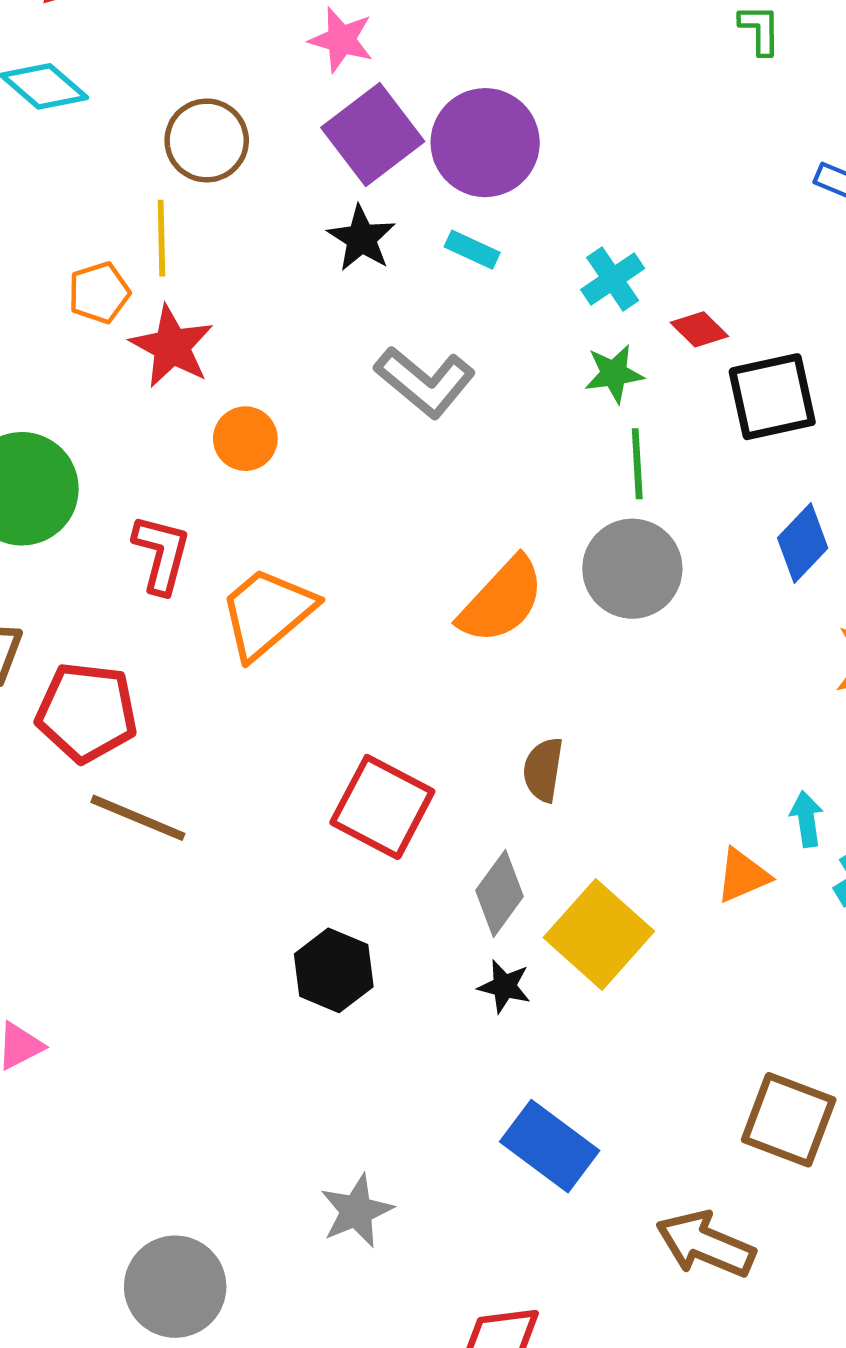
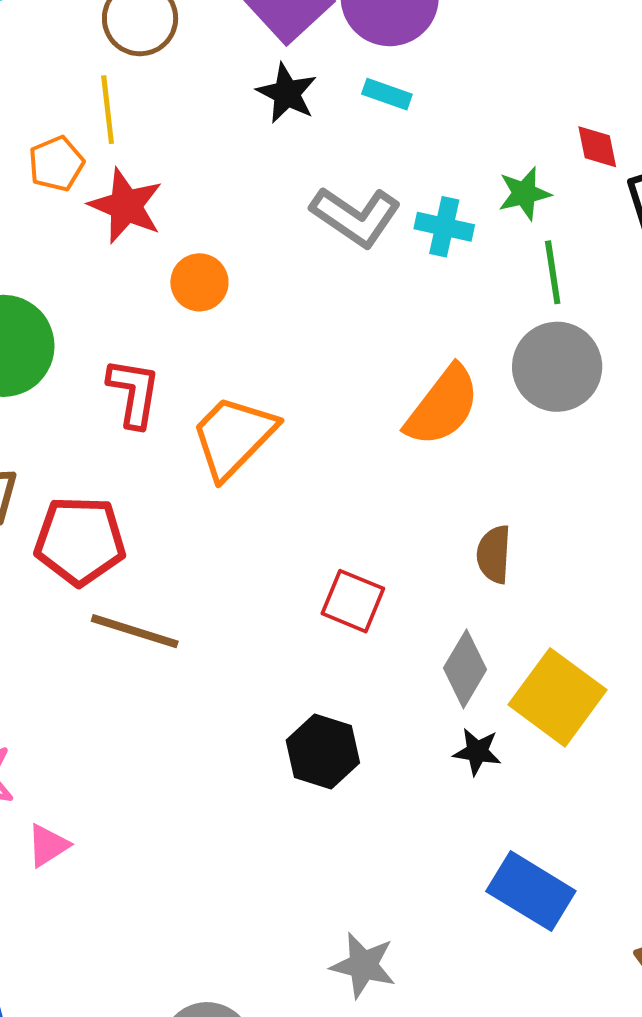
cyan cross: (613, 279) -> (444, 227), moved, turned -38
red diamond: (699, 329) -> (597, 147), turned 39
red square: (382, 807) -> (353, 601), size x0.7
gray star: (356, 1211) -> (363, 965), turned -30

